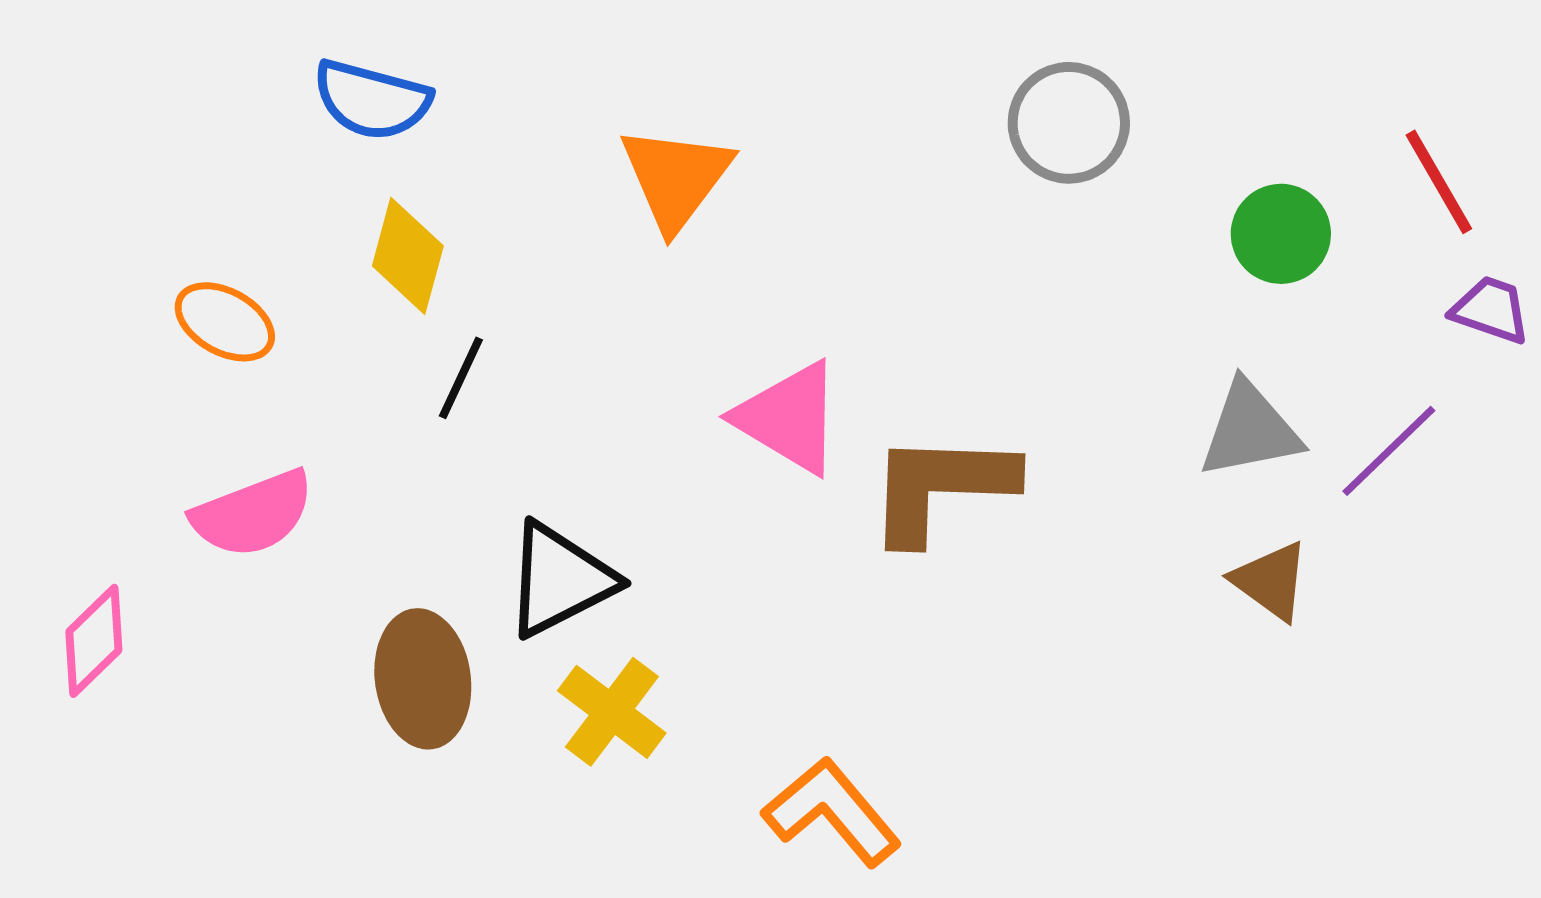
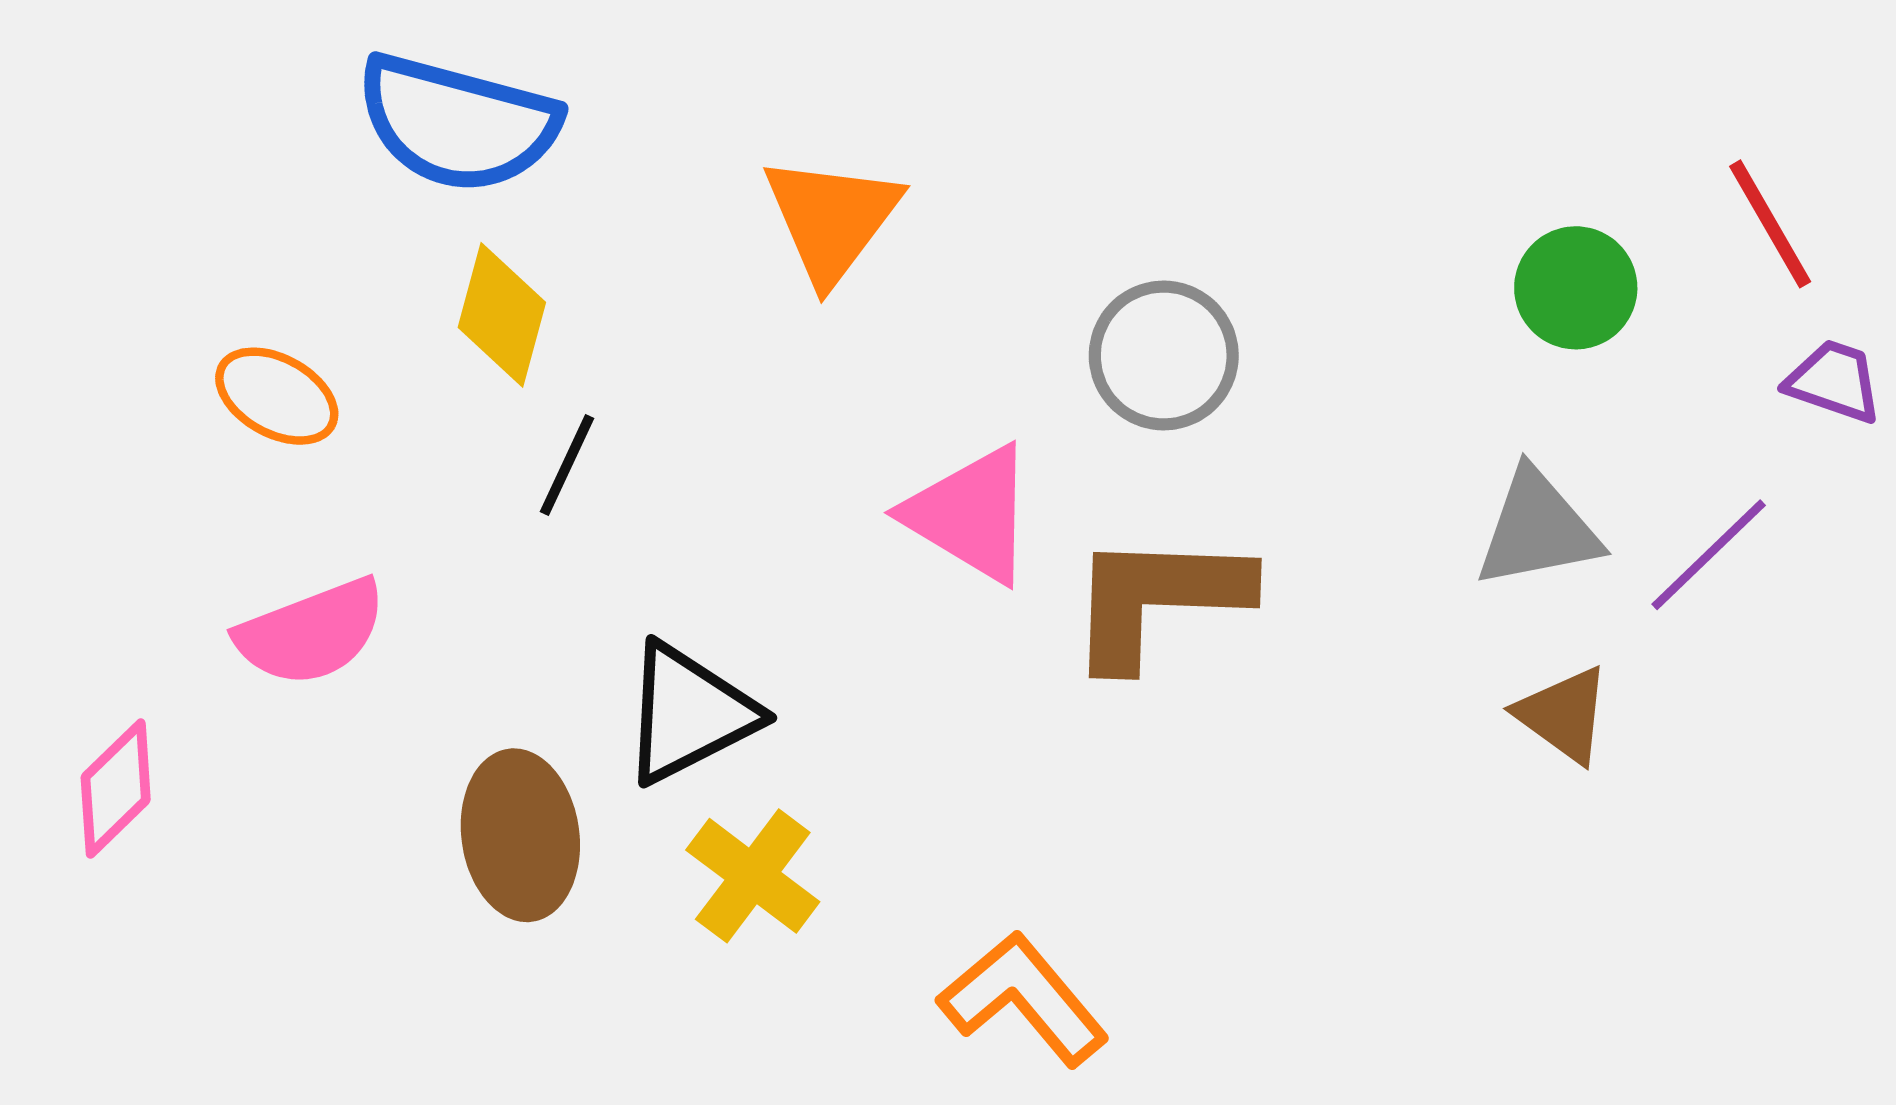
blue semicircle: (372, 100) -> (458, 123), size x1.4
gray circle: (1069, 123) -> (1164, 355), moved

